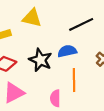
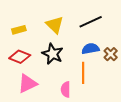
yellow triangle: (32, 18) -> (55, 25), moved, turned 30
blue semicircle: (67, 51) -> (90, 49), moved

